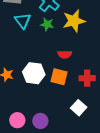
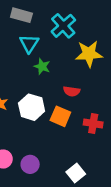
green star: (47, 24) -> (42, 66), moved
white square: (79, 108) -> (76, 173), moved

